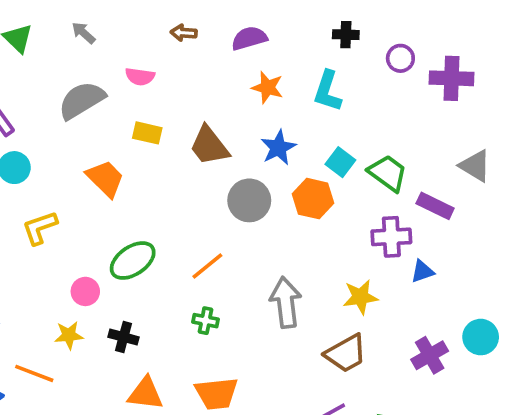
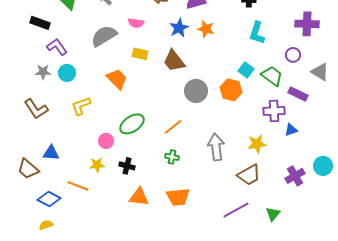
purple circle: (400, 58) -> (293, 55), moved
cyan L-shape: (328, 91) -> (257, 33), moved
blue star: (278, 148) -> (179, 28), moved

